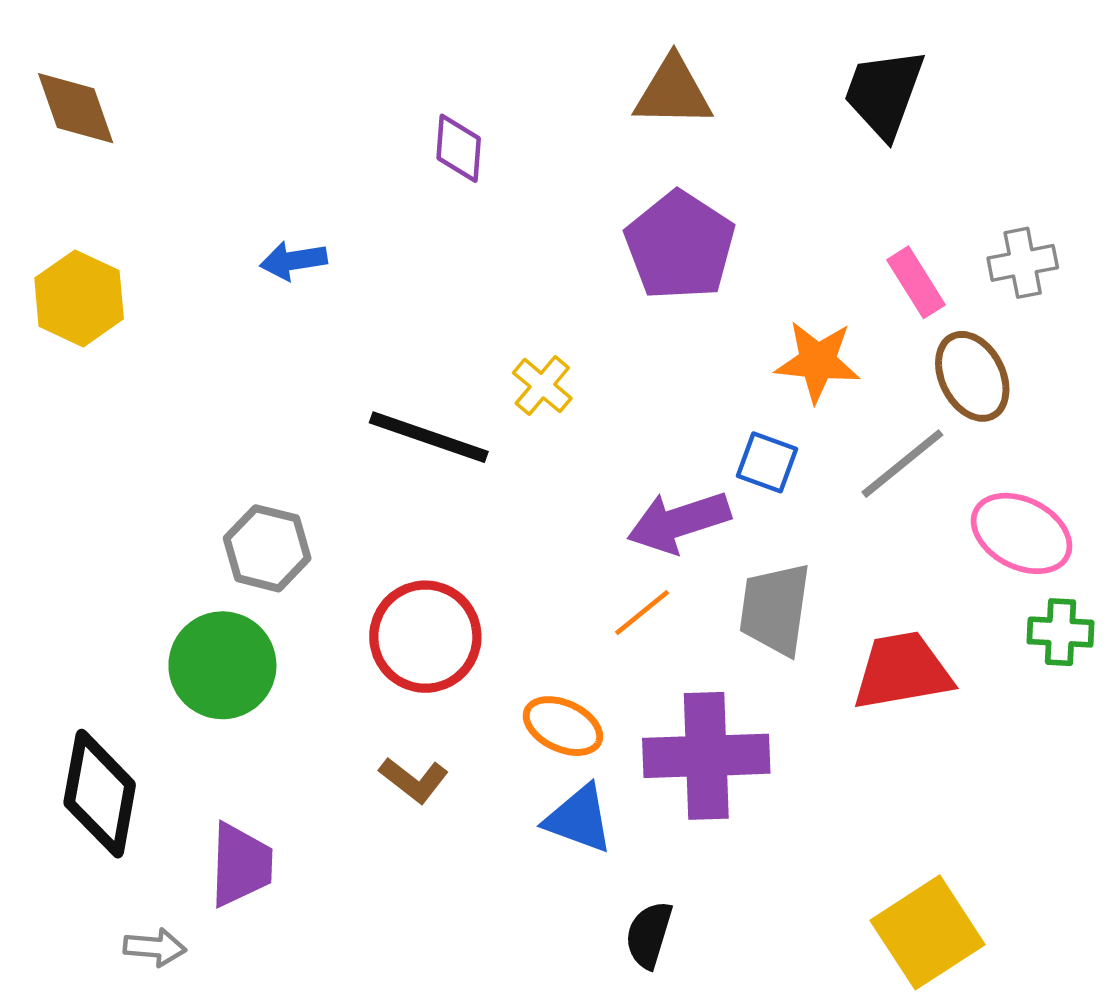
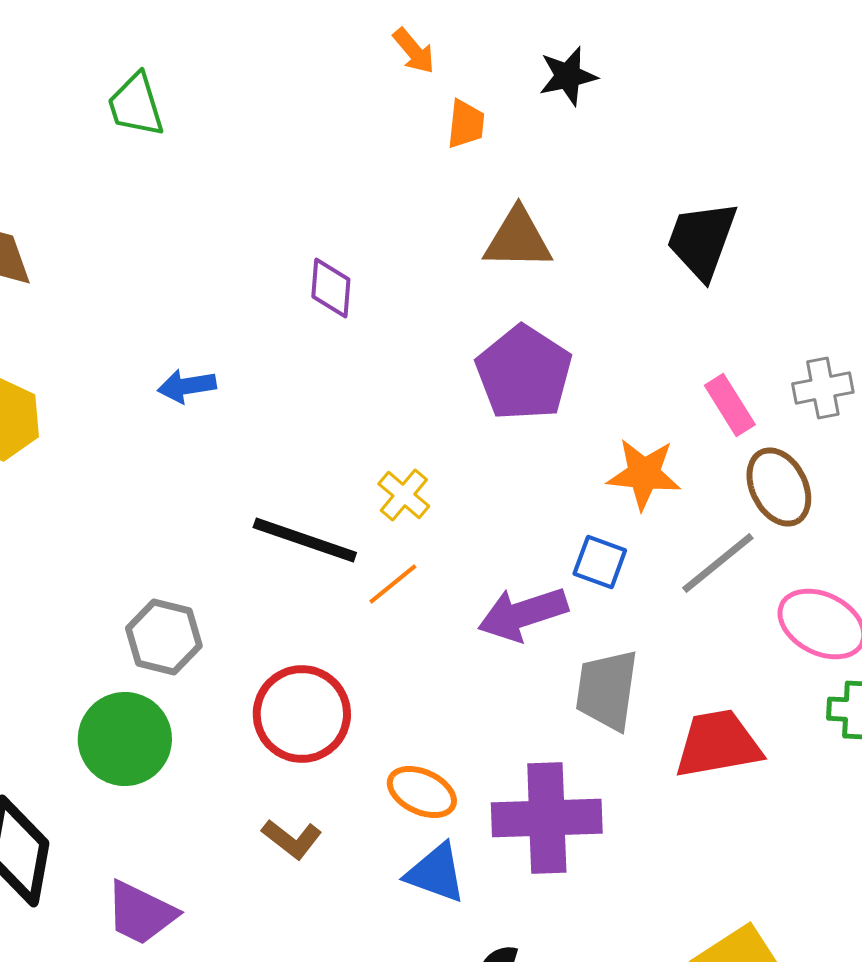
orange line: (642, 613) -> (393, 584), moved
purple trapezoid: (241, 865) -> (141, 913), turned 114

